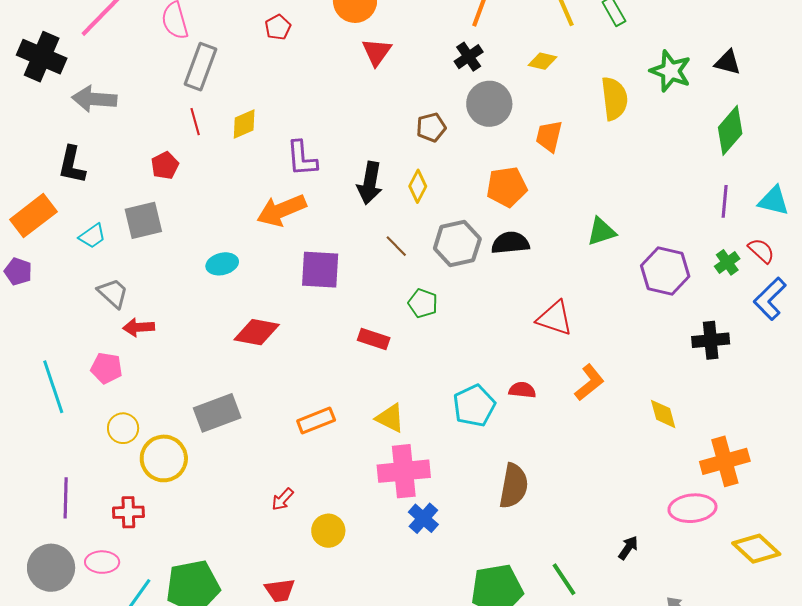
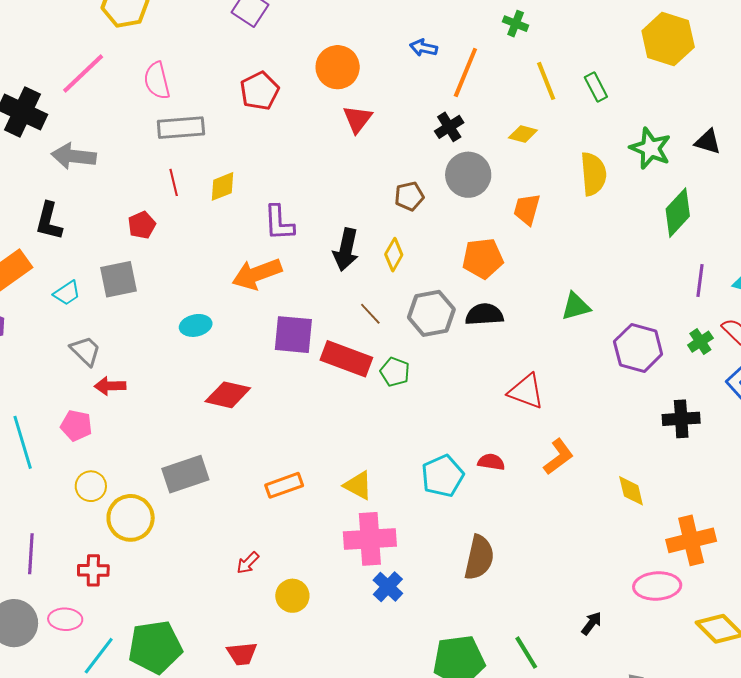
red pentagon: (278, 27) -> (260, 91), size x1.5
gray rectangle: (201, 67) -> (181, 128), turned 63
green diamond: (730, 130) -> (678, 213), moved
red rectangle: (374, 339) -> (346, 359), moved, size x1.6

